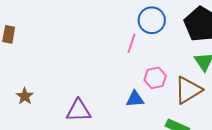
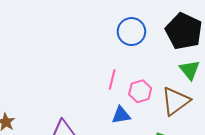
pink line: (131, 43) -> (112, 79), moved

